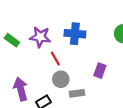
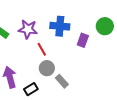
purple rectangle: (100, 71) -> (83, 40), moved
gray rectangle: (77, 93) -> (62, 81), turned 56

